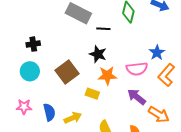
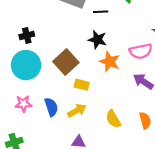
cyan circle: (30, 71) -> (26, 65), size x1.4
orange star: (107, 76) -> (110, 62), turned 30
yellow rectangle: (92, 94) -> (82, 85), moved

